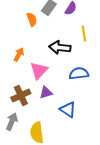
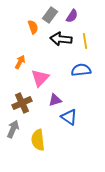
black arrow: (60, 47) -> (61, 39), moved
blue semicircle: (79, 73) -> (81, 70), moved
purple triangle: (46, 92) -> (55, 100), moved

